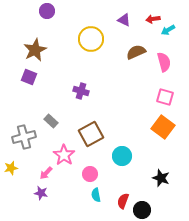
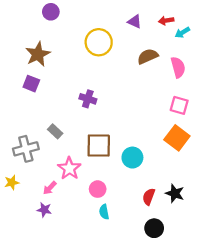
brown square: (91, 134) -> (99, 146), turned 30
cyan circle: (122, 156) -> (132, 158), moved
red semicircle: (123, 201) -> (149, 197), moved

